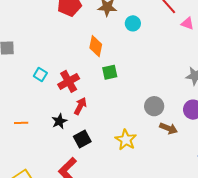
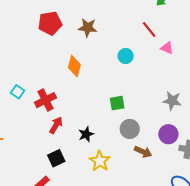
cyan circle: (133, 23) -> (126, 56), moved
green square: (110, 72) -> (117, 103), moved
black star: (59, 121) -> (86, 134), moved

